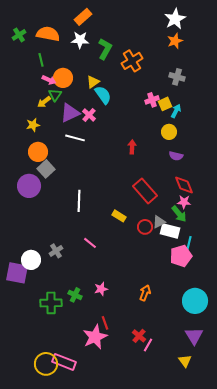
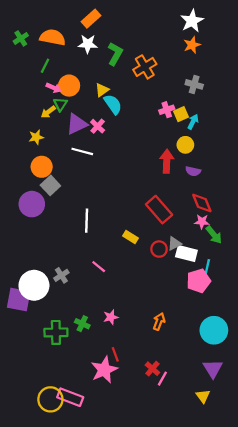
green line: (41, 60) -> (45, 66), turned 40
red arrow: (132, 147) -> (167, 161), moved, size x1.5
green arrow: (179, 214) -> (214, 235), moved
white circle: (31, 260) -> (34, 285), size x1.4

